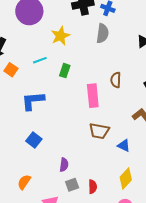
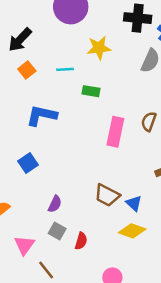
green rectangle: (65, 71) -> (91, 91), turned 64
brown trapezoid: (99, 131) -> (107, 195), moved
yellow diamond: (126, 179) -> (132, 231), moved, turned 50
gray square: (72, 185) -> (57, 231), turned 32

